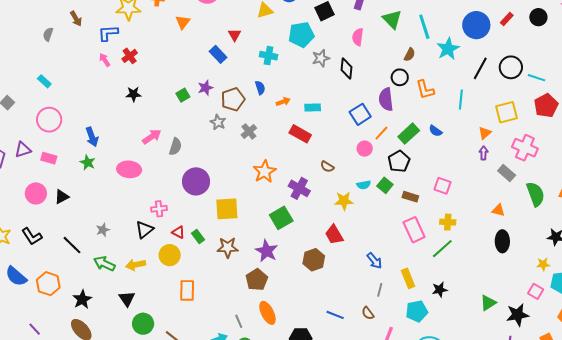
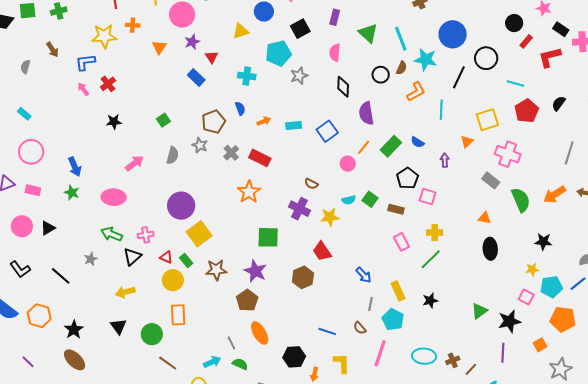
red rectangle: (507, 19) -> (526, 41), moved
cyan star: (448, 49) -> (426, 60), turned -30
brown semicircle: (410, 55) -> (402, 68), moved
black circle: (511, 67) -> (486, 58), moved
black diamond: (346, 68) -> (343, 87), moved
black circle: (400, 77) -> (381, 75), moved
purple star: (205, 88) -> (192, 42), moved
orange L-shape: (425, 90) -> (416, 92), moved, turned -100
blue square: (360, 114) -> (327, 131), moved
red rectangle: (300, 134) -> (260, 158), moved
gray semicircle: (175, 147) -> (173, 155), moved
purple arrow: (484, 153) -> (445, 160), moved
black pentagon: (399, 161) -> (407, 178), moved
purple cross: (299, 188) -> (299, 209), moved
yellow square: (227, 209) -> (199, 234), moved, turned -30
green square: (281, 218) -> (268, 237), turned 35
pink rectangle: (414, 230) -> (401, 242), size x0.7
yellow circle: (170, 255) -> (173, 280), moved
green arrow: (104, 264) -> (112, 234), moved
cyan pentagon: (417, 311) -> (393, 320), moved, turned -30
green circle: (143, 324) -> (152, 334), moved

